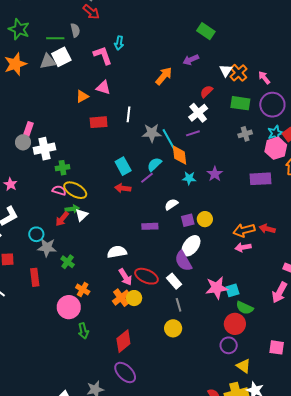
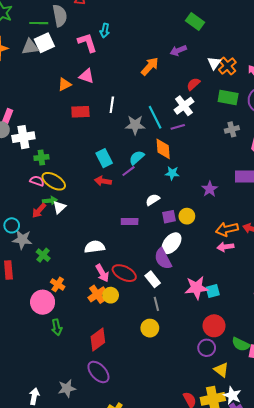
gray semicircle: (75, 30) -> (60, 16), size x1.5
cyan line: (169, 140) -> (155, 117), moved
purple star: (215, 174) -> (210, 189), moved
green semicircle: (245, 308) -> (241, 344), moved

